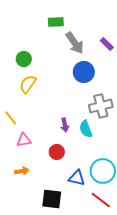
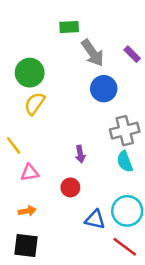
green circle: (24, 59) -> (30, 73), size x1.5
cyan semicircle: (86, 129) -> (125, 162), moved
black square: (52, 199) -> (26, 245), moved

